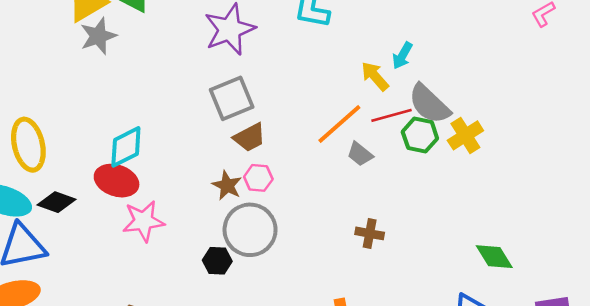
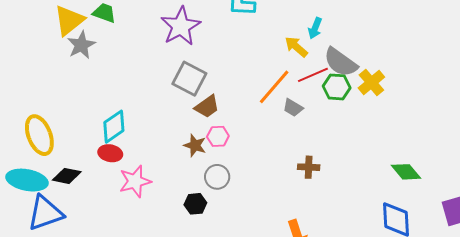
gray square: (232, 98) -> (189, 79), turned -32
red ellipse: (117, 181) -> (110, 153), size x0.7
gray circle: (250, 230) -> (217, 177), size x0.6

